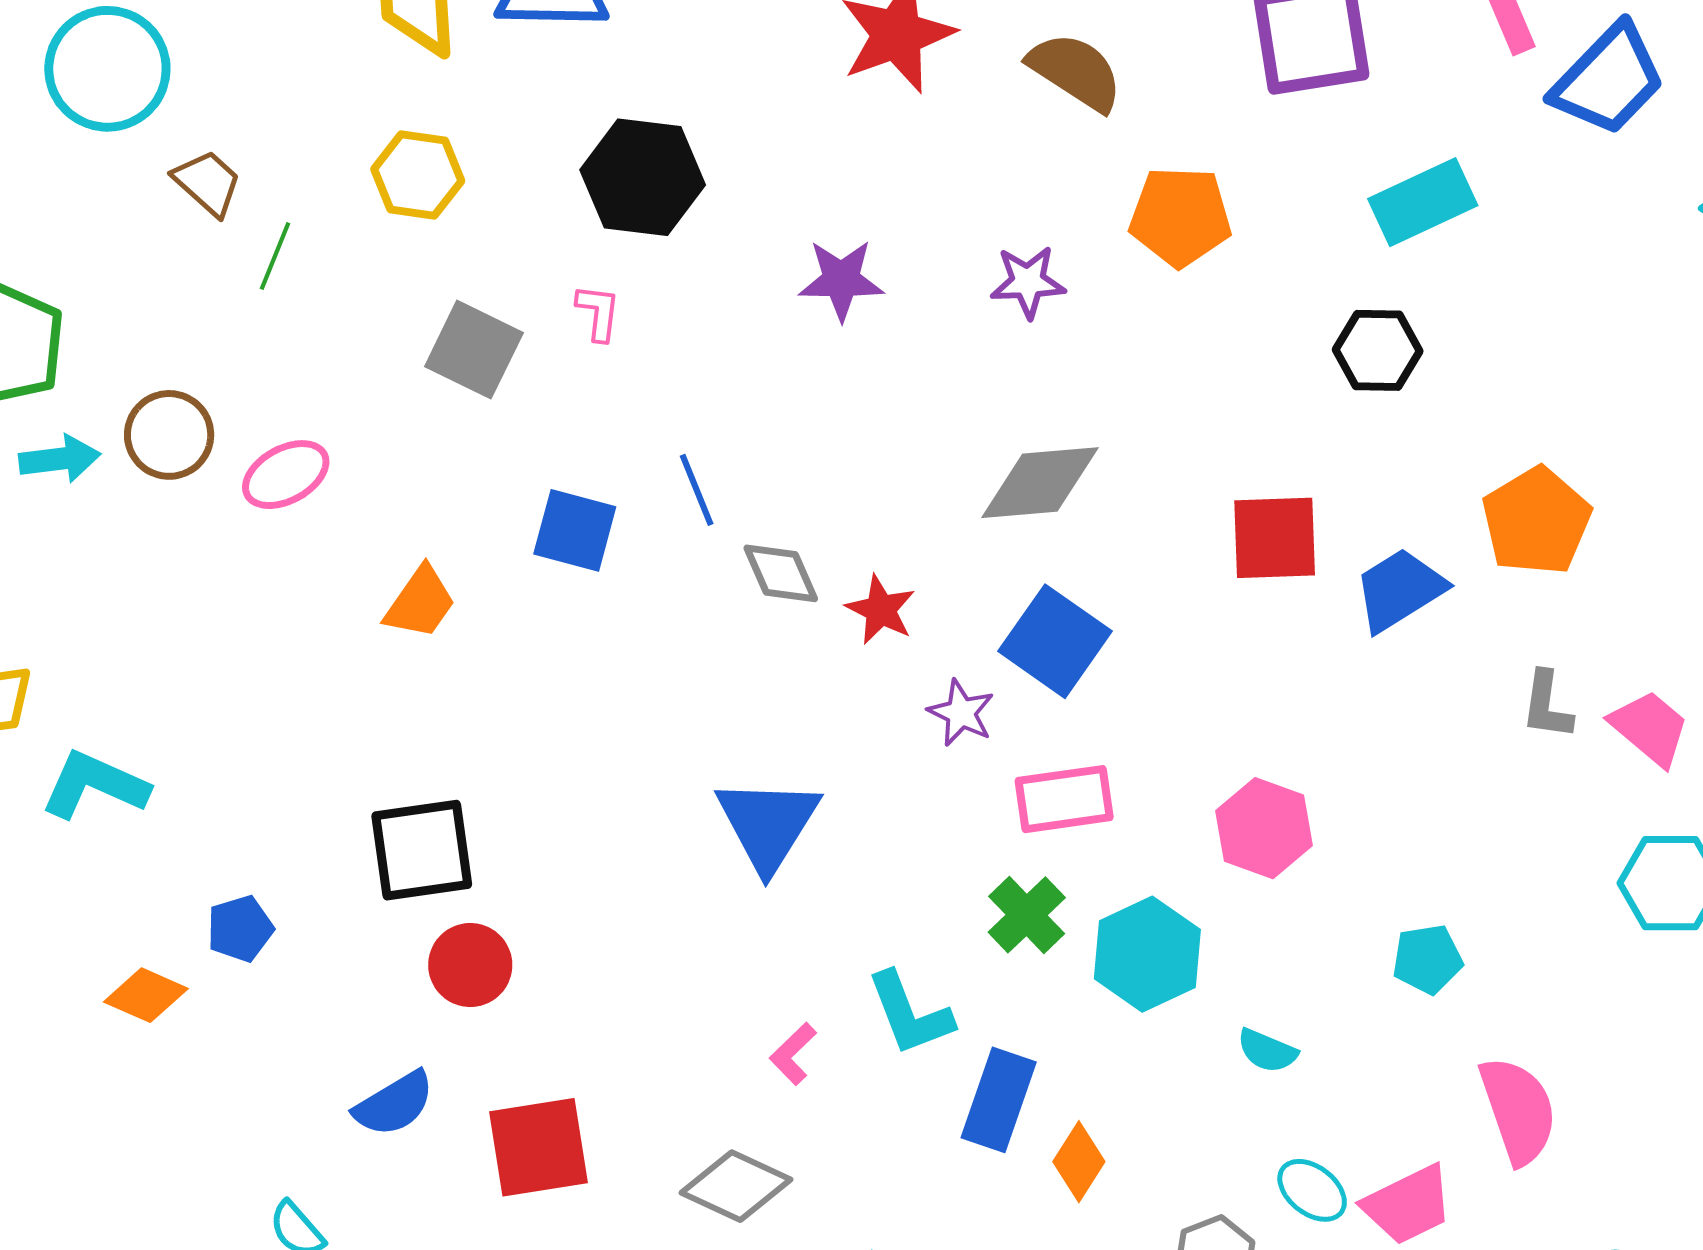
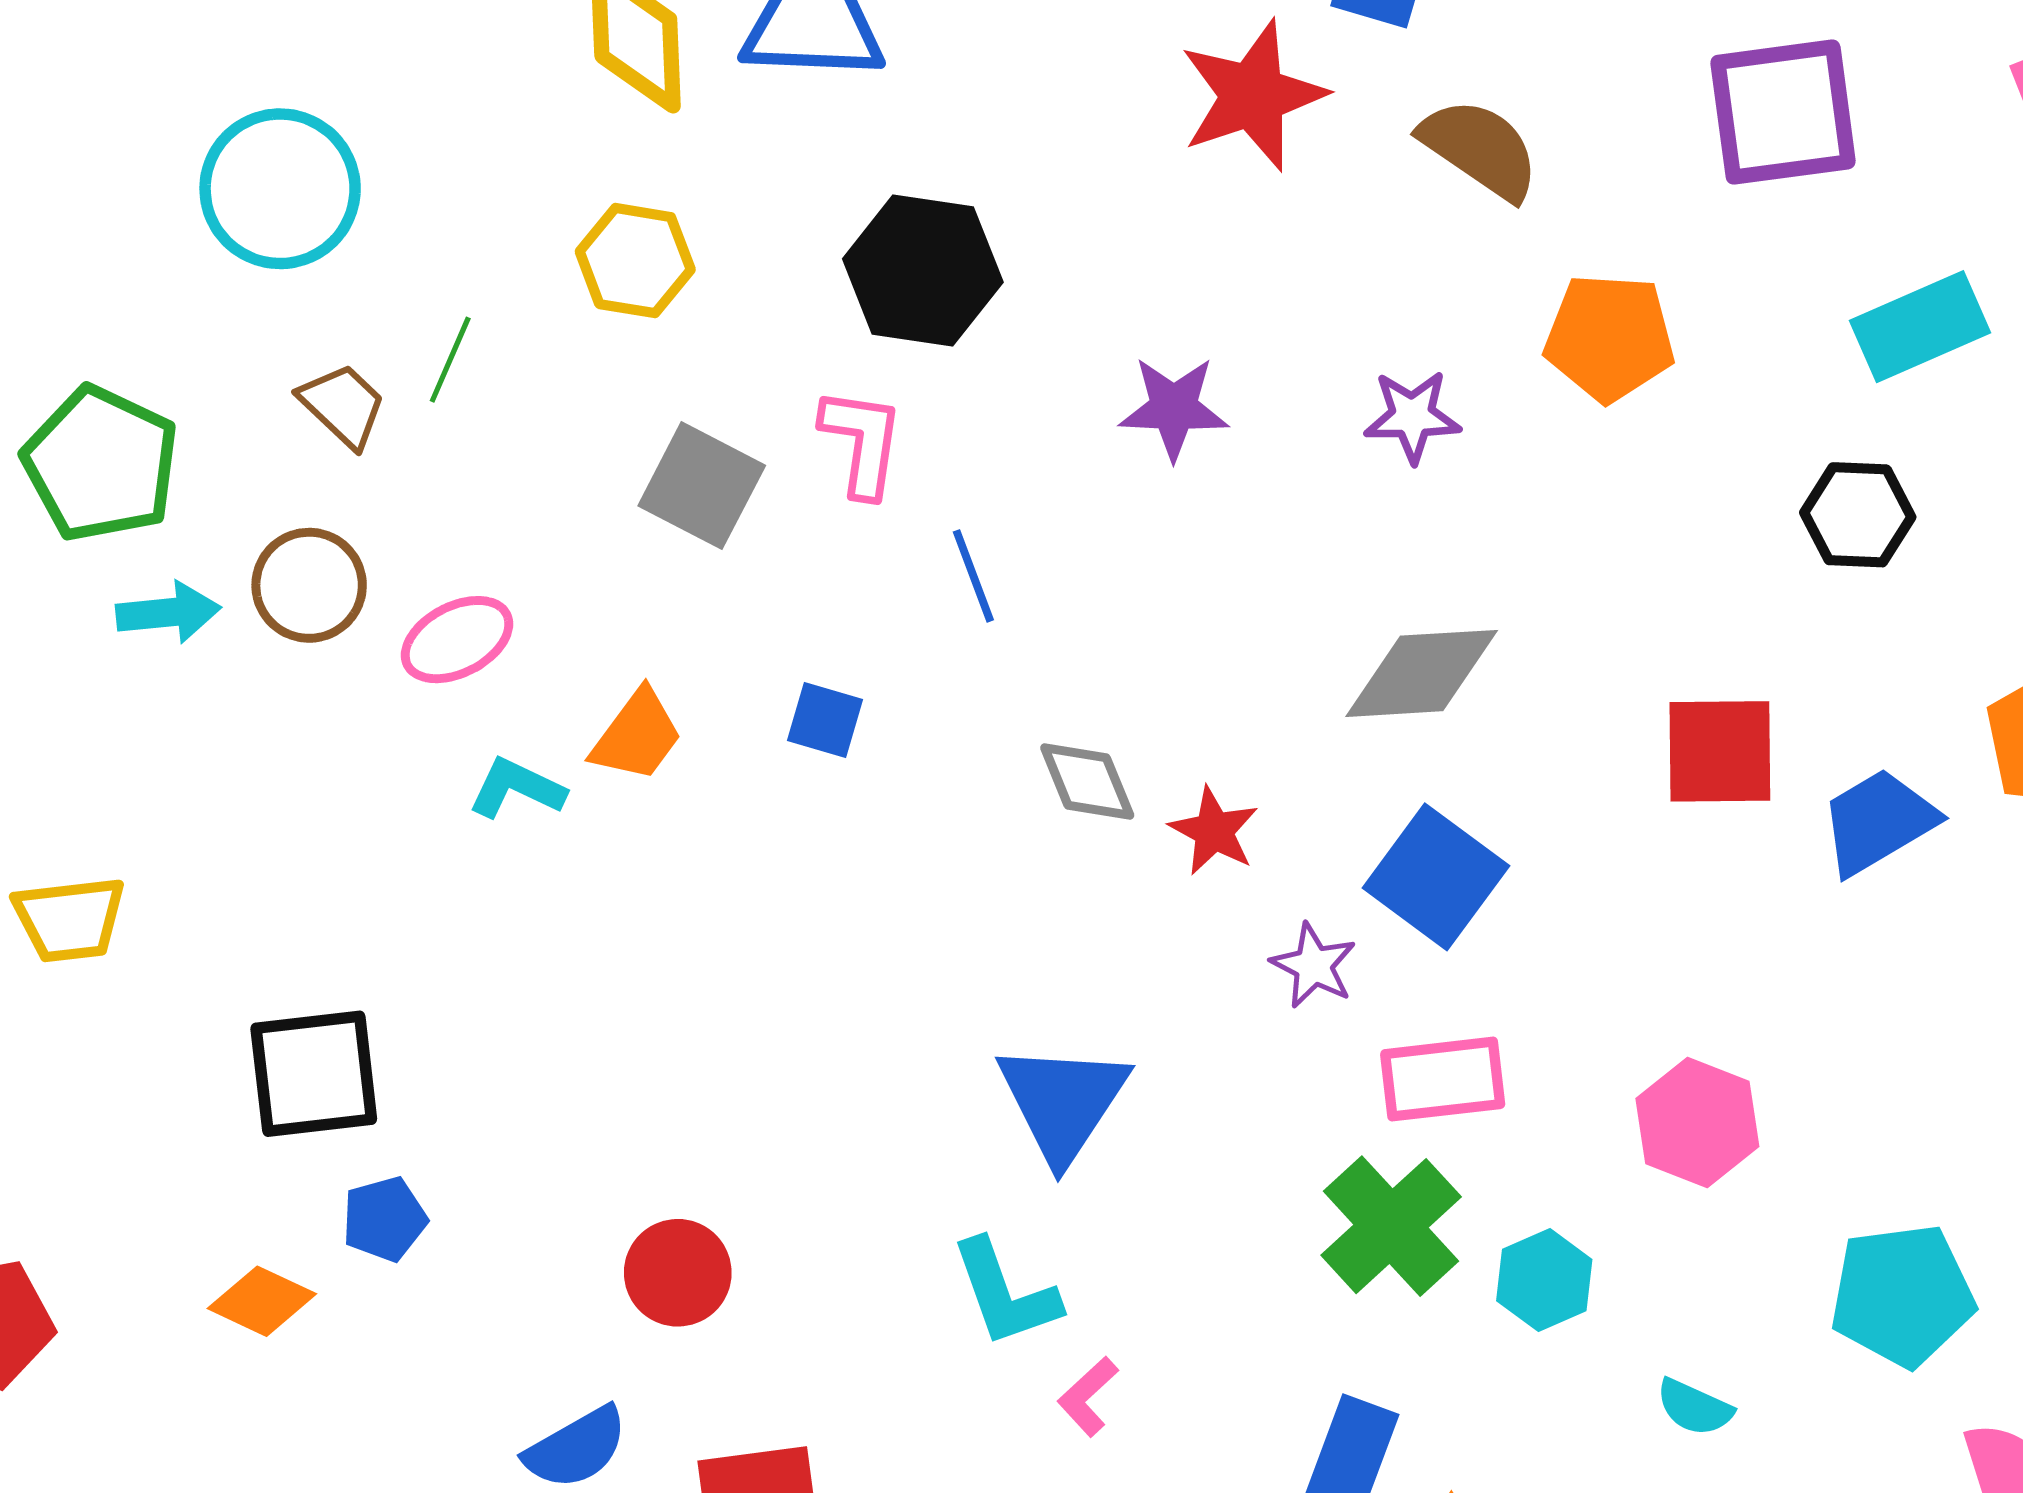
cyan circle: (107, 69) -> (280, 189), moved
brown trapezoid: (208, 183) -> (343, 405), moved
pink L-shape: (598, 312) -> (862, 442), size x1.5
blue line: (697, 490) -> (973, 576), moved
blue square: (575, 530) -> (825, 720), size x0.7
orange trapezoid: (420, 603) -> (637, 736), moved
cyan L-shape: (95, 785) -> (517, 788), moved, size x0.7
black square: (422, 850) -> (314, 1074), moved
green cross: (1027, 915) -> (1391, 1226), size x1.4
cyan hexagon: (1147, 954) -> (1544, 1280), size x0.7
cyan pentagon: (1427, 959) -> (1902, 1295), size x1.6
cyan L-shape: (910, 1014) -> (1005, 1293), moved

